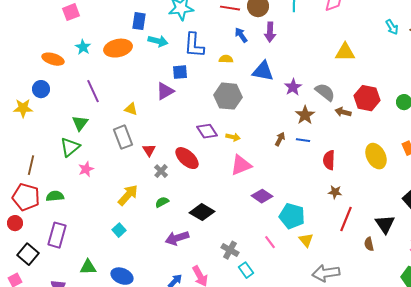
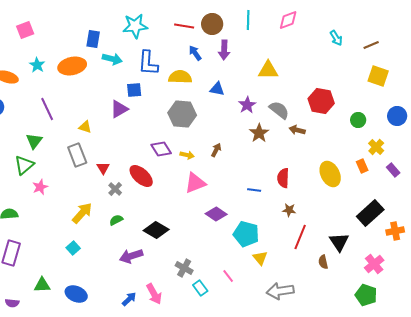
cyan arrow: (392, 27) -> (336, 38), moved
yellow triangle: (345, 52) -> (268, 70), moved
yellow semicircle: (226, 59) -> (180, 77), size x1.6
blue triangle: (263, 71) -> (217, 89), size x0.7
red hexagon: (367, 98) -> (321, 101), moved
brown arrow: (280, 139) -> (216, 150), moved
blue line: (303, 140) -> (254, 190), moved
pink line: (270, 242) -> (228, 276), moved

